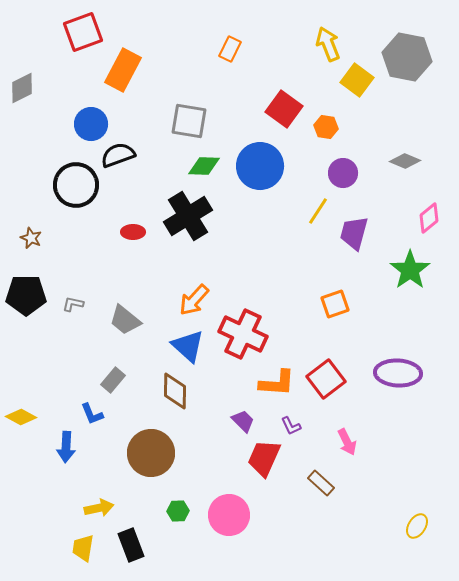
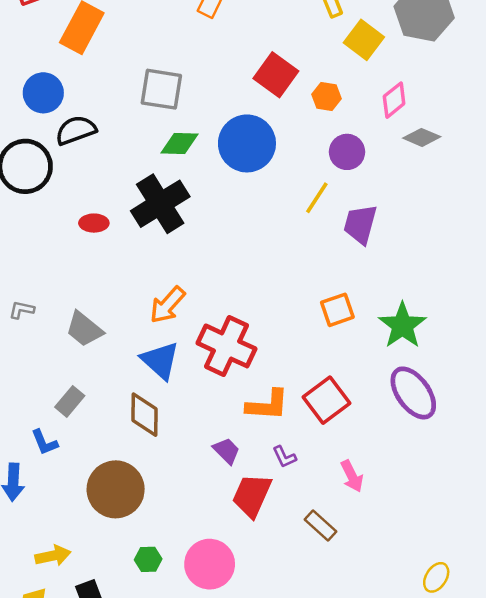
pink diamond: (429, 218) -> (394, 100), moved
green star: (410, 270) -> (402, 325), moved
purple ellipse: (398, 373) -> (413, 393), turned 51

